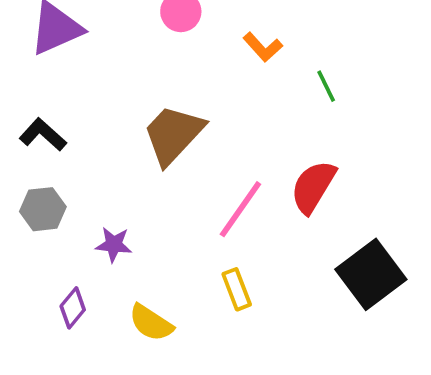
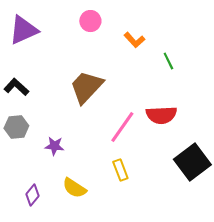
red semicircle: (313, 187) -> (161, 115), turned -124
purple diamond: (73, 308) -> (32, 195), moved

